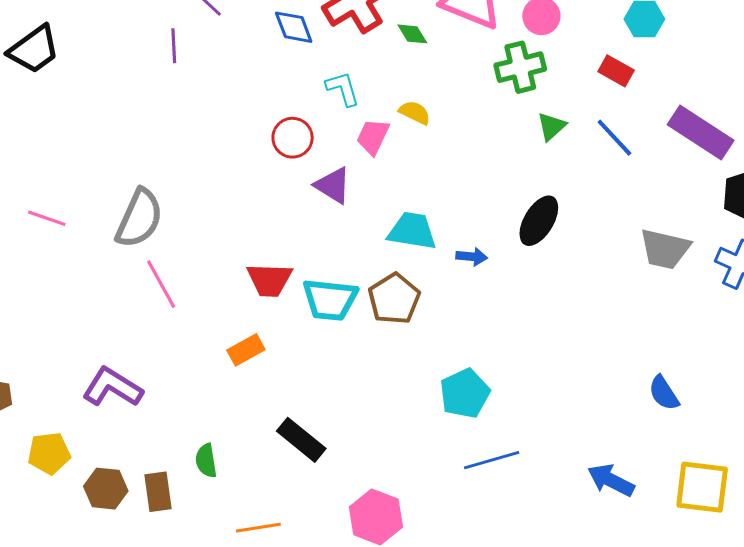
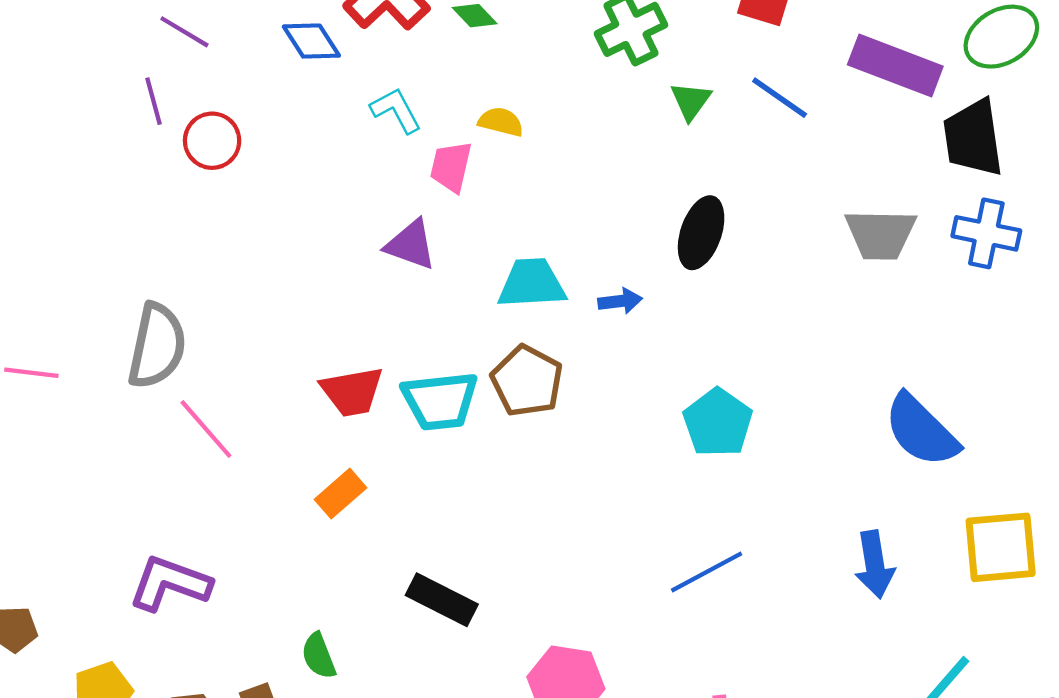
red circle: (293, 138) -> (212, 141), moved
cyan pentagon: (465, 393) -> (718, 423), moved
blue semicircle: (664, 393) -> (921, 431), size x1.6
blue arrow: (611, 480) -> (875, 564), turned -114

